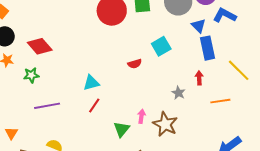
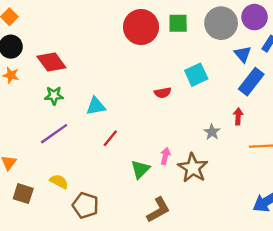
blue rectangle: (208, 48) -> (251, 82), turned 45
green star: (31, 75) -> (54, 95), moved
cyan triangle: (91, 83) -> (96, 106), moved
purple line: (47, 106) -> (54, 134), turned -30

